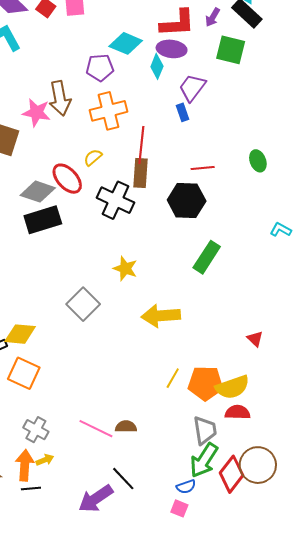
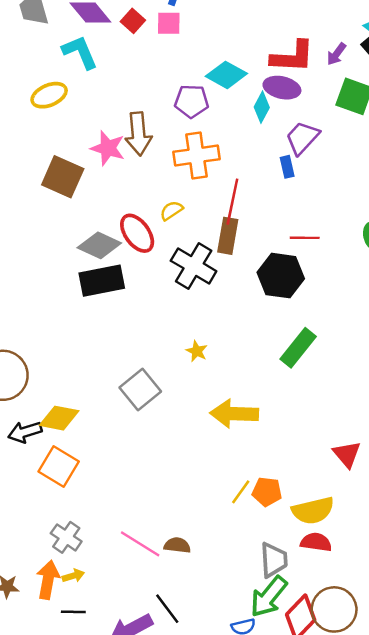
yellow star: (125, 269) -> (197, 351), size x0.7
red triangle: (255, 339) -> (347, 454), size x1.4
orange pentagon: (205, 383) -> (267, 492), moved, size x0.7
black line: (31, 489) -> (73, 612), moved

